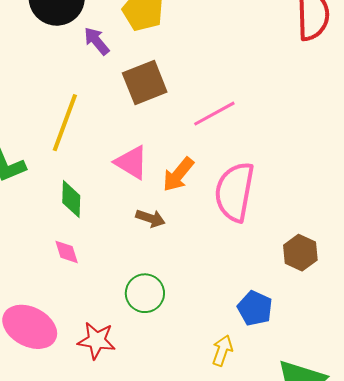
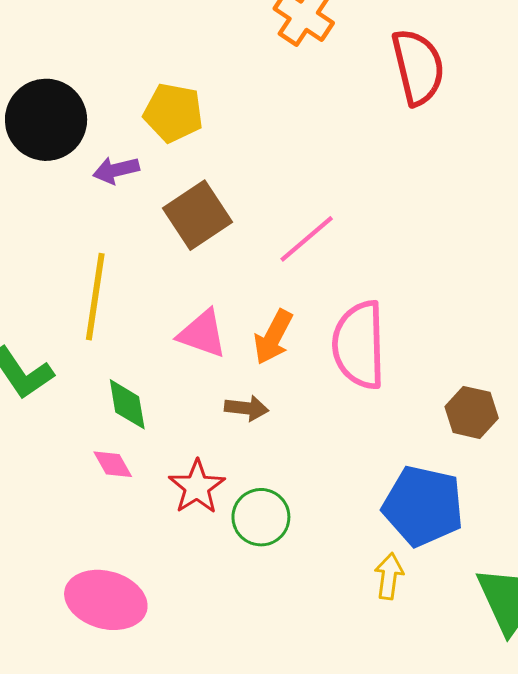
purple arrow: (97, 41) -> (116, 170), turned -52
pink diamond: (67, 252) -> (113, 464), moved
blue pentagon: (255, 308) -> (423, 506), size x1.6
red star: (97, 340) -> (197, 487), moved, turned -30

